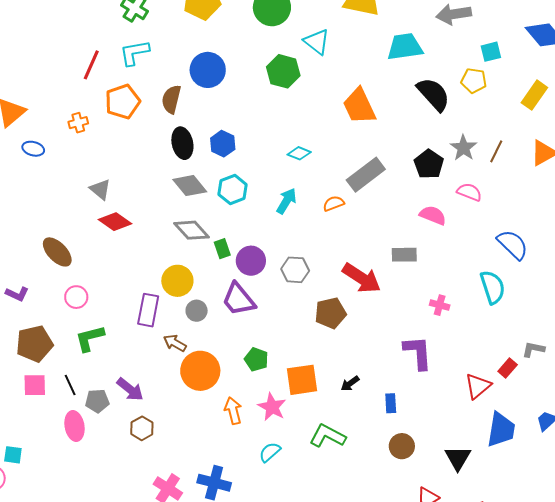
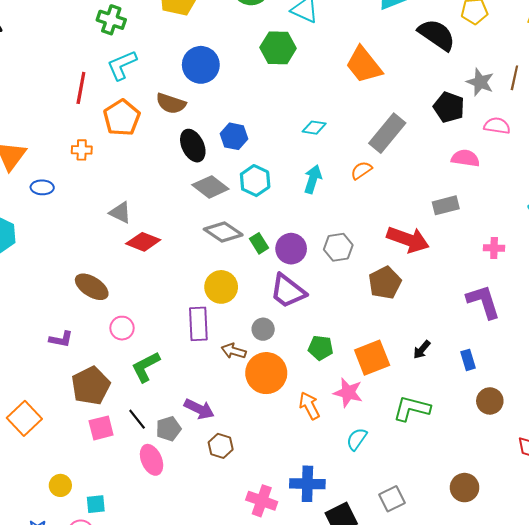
brown semicircle: (171, 99) -> (171, 103), turned -72
orange cross: (78, 123) -> (82, 150), turned 30
gray circle: (197, 311) -> (263, 329), moved

